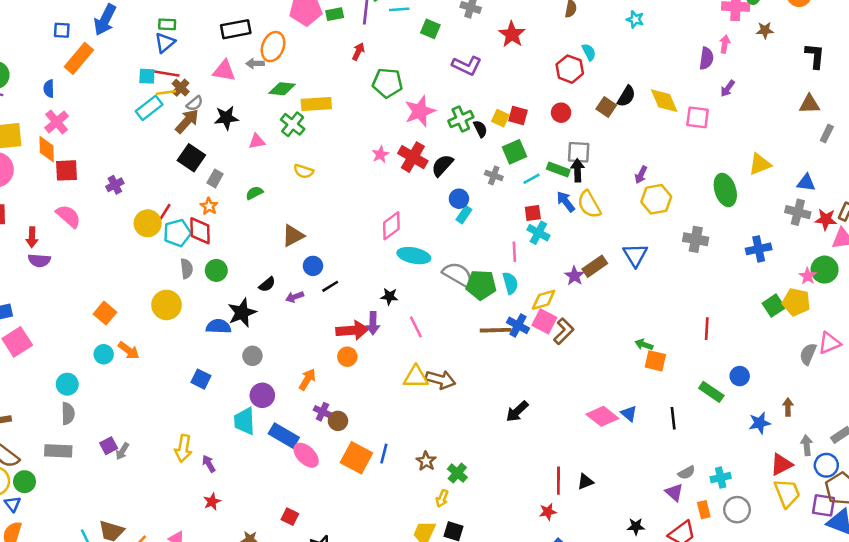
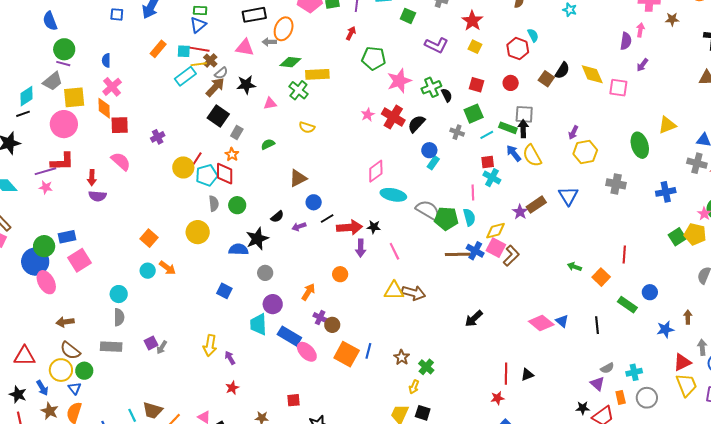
orange rectangle: (79, 58) -> (158, 49), moved, size x0.7
yellow square: (500, 118) -> (475, 47), moved
red arrow: (352, 330) -> (350, 227), moved
orange square: (655, 361) -> (601, 277), moved, turned 30
red square: (290, 517) -> (294, 400), turned -32
black star: (636, 526) -> (583, 408), moved

